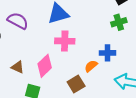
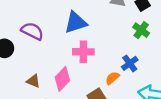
green cross: (119, 22) -> (141, 30), turned -35
blue cross: (107, 53) -> (130, 63), turned -35

